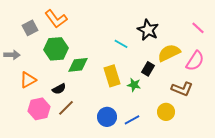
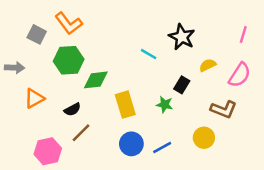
gray square: (30, 28) -> (37, 34), turned -35
pink line: (198, 28) -> (243, 34), turned 64
yellow semicircle: (169, 53) -> (208, 65), size x0.6
yellow rectangle: (112, 76) -> (125, 105), moved
pink hexagon: (39, 109) -> (48, 151), moved

